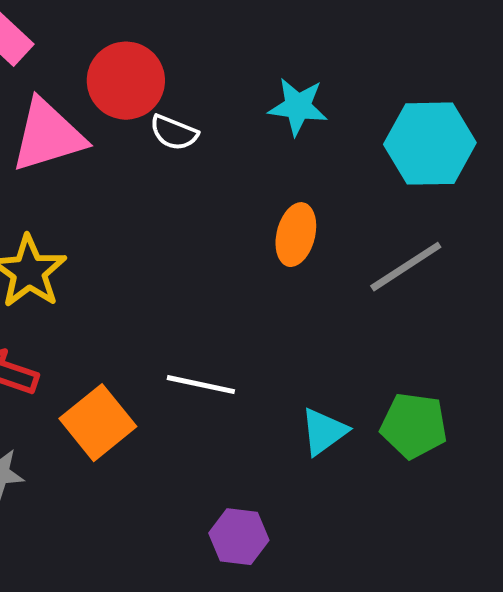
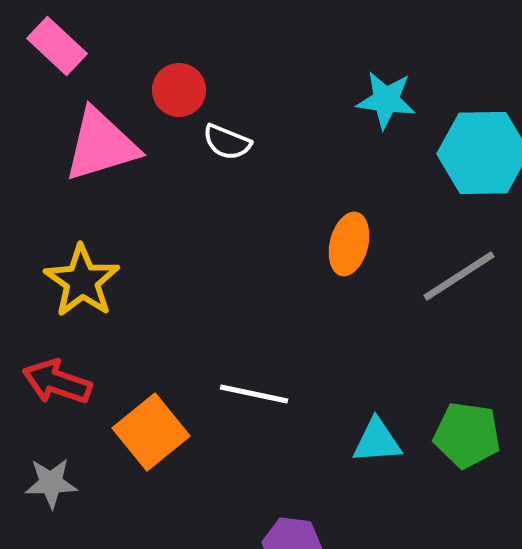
red circle: (126, 81) -> (179, 90), size x0.7
cyan star: (298, 107) -> (386, 100), moved
cyan triangle: (324, 432) -> (377, 441), turned 32

